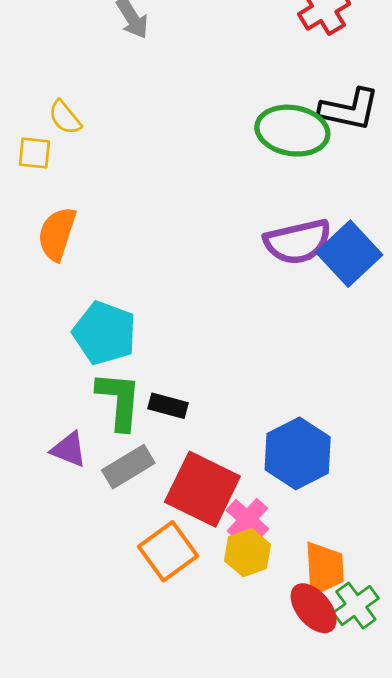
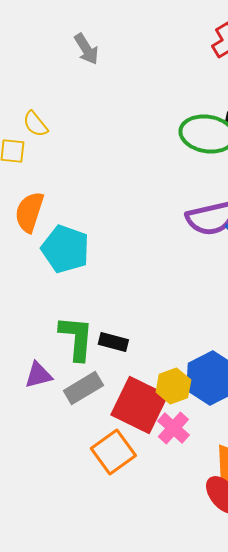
cyan pentagon: (105, 333) -> (65, 249), moved
purple triangle: (69, 449) -> (38, 375), turned -36
yellow hexagon: (247, 553) -> (173, 386), moved

